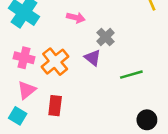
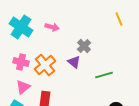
pink arrow: (76, 18) -> (52, 27), moved

